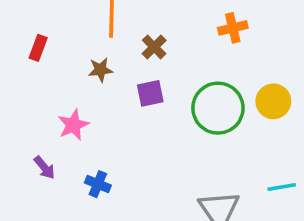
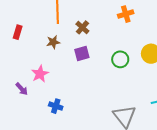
green circle: (218, 108) -> (120, 59), size x0.6
purple arrow: (44, 168) -> (22, 89), moved

